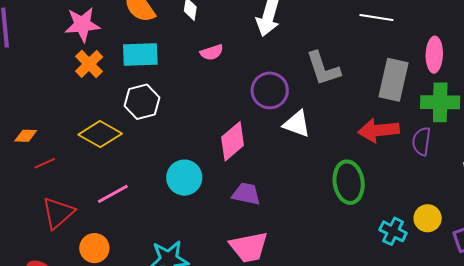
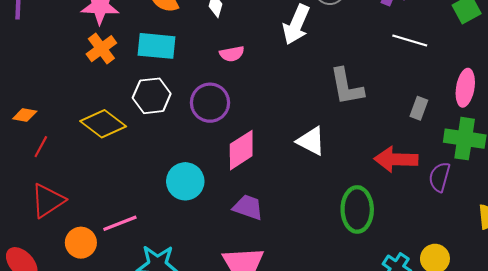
gray rectangle: (393, 80) -> (419, 108), size x0.5
purple circle: (270, 90) -> (210, 103), moved
red line: (45, 163) -> (41, 147), turned -45
pink line: (113, 194) -> (120, 223), moved

